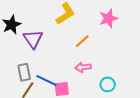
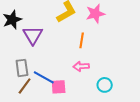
pink star: (108, 18) -> (95, 14), moved
orange line: (82, 41) -> (82, 40), turned -42

